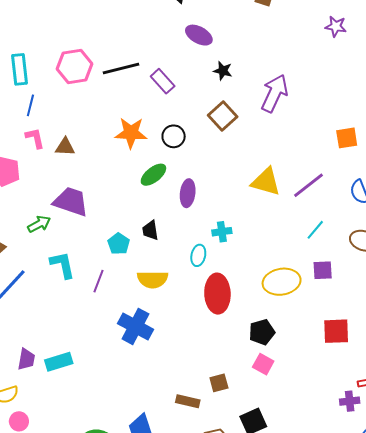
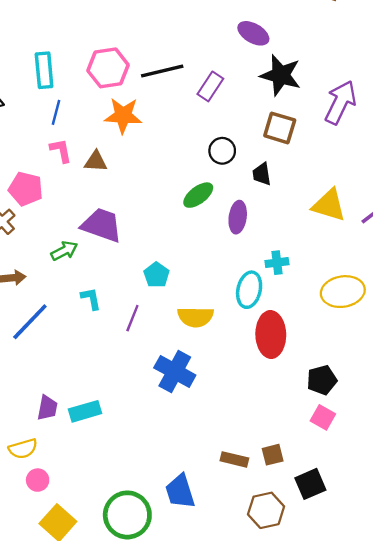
black star: (223, 71) -> (281, 75), size x1.8
purple rectangle: (163, 81) -> (210, 86), turned 75
brown square: (223, 116) -> (280, 128), turned -32
orange star: (131, 133) -> (123, 116), moved
black trapezoid: (150, 230) -> (262, 174), moved
cyan ellipse: (198, 255) -> (249, 290), size x1.4
cyan L-shape: (63, 265) -> (91, 299), size x0.7
yellow ellipse: (282, 282) -> (343, 292), moved
brown square: (219, 383) -> (273, 455), moved

